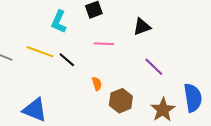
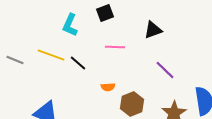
orange semicircle: (97, 84) -> (108, 87), turned 104

